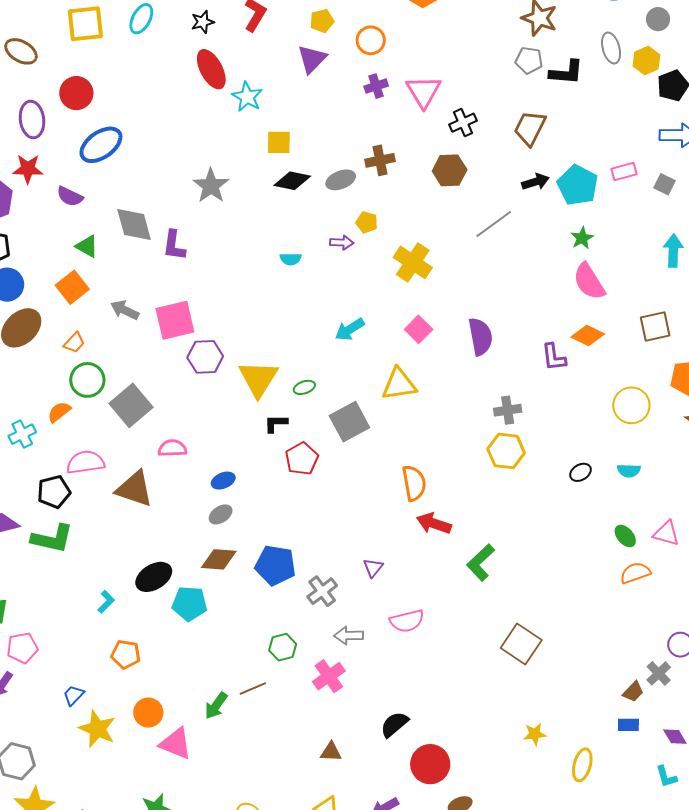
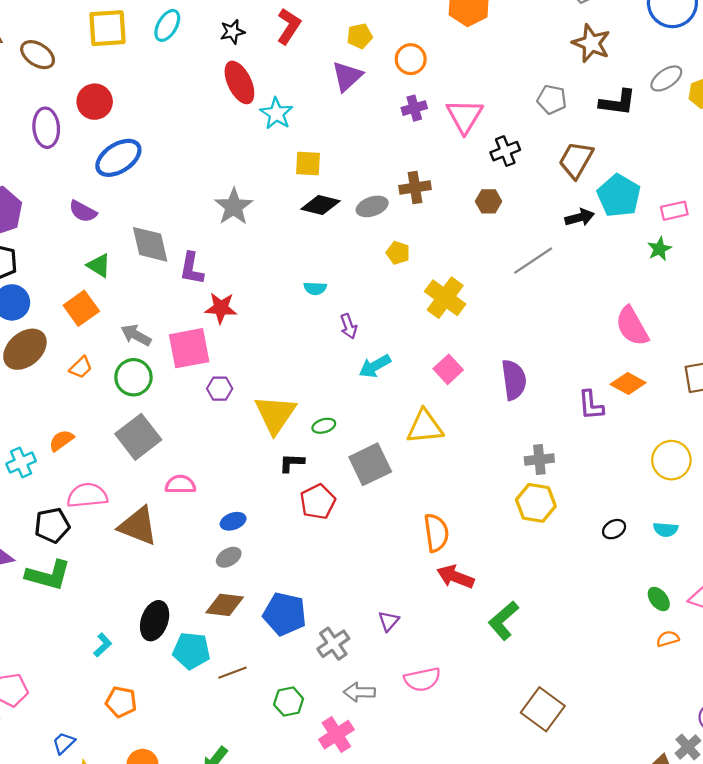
gray ellipse: (611, 48) -> (666, 78), turned 68
gray pentagon: (529, 60) -> (552, 99), moved
red star: (28, 169) -> (221, 308), moved
brown hexagon: (450, 170) -> (489, 201), size x0.7
cyan pentagon: (578, 185) -> (619, 196), moved
green star: (582, 238) -> (659, 249), moved
purple arrow: (342, 243) -> (349, 326), moved, turned 65
purple hexagon: (205, 357) -> (220, 389), size x0.7
green circle: (87, 380) -> (133, 377), moved
orange semicircle: (635, 573) -> (668, 639), size x0.7
black ellipse: (154, 577) -> (155, 621), turned -42
brown line: (253, 689) -> (233, 673), moved

